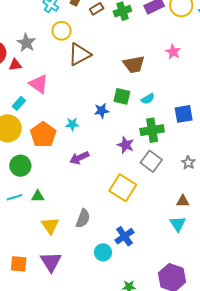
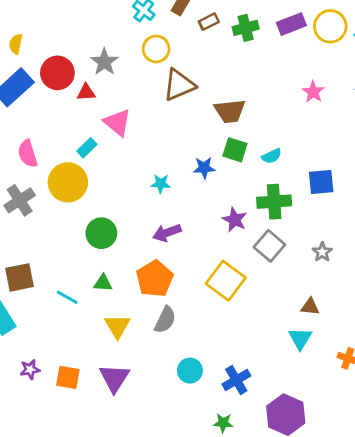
brown trapezoid: (134, 64) -> (230, 111), moved
orange pentagon: (43, 135) -> (155, 279), moved
green circle: (20, 166) -> (101, 233), moved
cyan line: (15, 197) -> (67, 297), moved, turned 42
blue cross: (124, 236) -> (236, 380), moved

